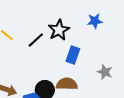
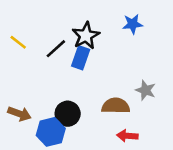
blue rectangle: (73, 55) -> (81, 58), moved
brown semicircle: (67, 84) -> (116, 106), moved

